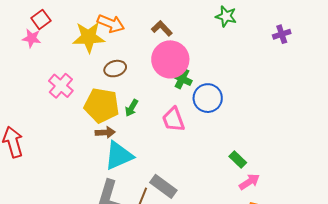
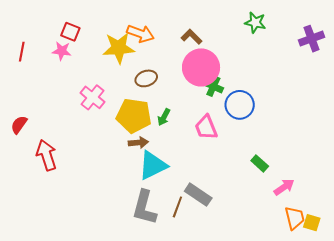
red square: (41, 19) -> (70, 32), turned -30
purple cross: (282, 34) -> (312, 39), size x1.4
green rectangle: (238, 160) -> (260, 163), moved

